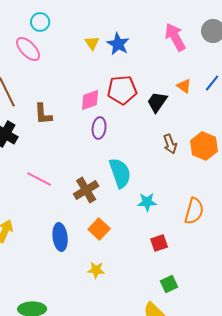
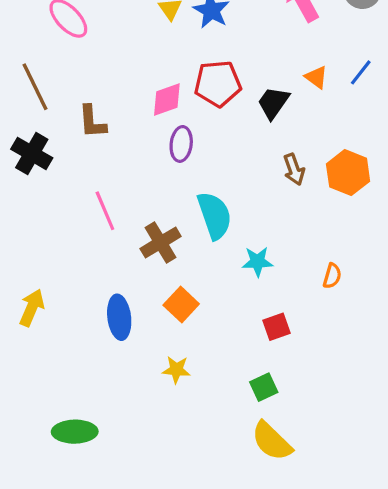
pink line: (39, 179) -> (105, 211), moved, turned 40
orange semicircle: (194, 211) -> (332, 276), size x0.6
green square: (169, 284) -> (264, 387), moved

